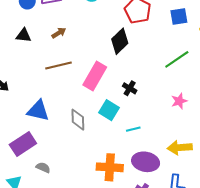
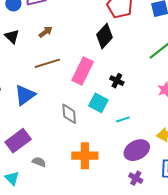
black triangle: (24, 35) -> (12, 36), turned 42
blue triangle: (38, 111) -> (25, 95), moved, turned -45
purple ellipse: (146, 162) -> (137, 150), turned -35
orange cross: (110, 167) -> (85, 156), moved

